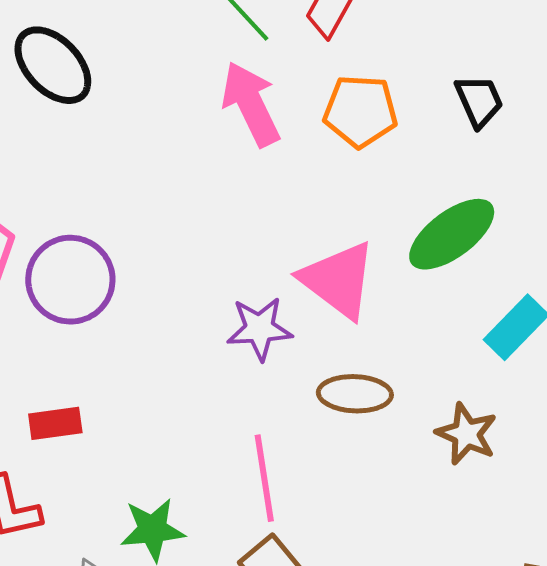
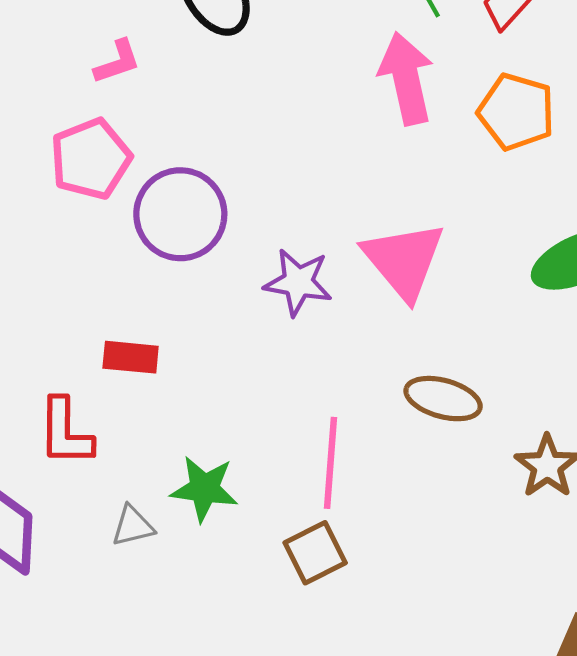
pink triangle: (338, 280) -> (404, 260), moved
purple star: (260, 329) -> (298, 282), moved

